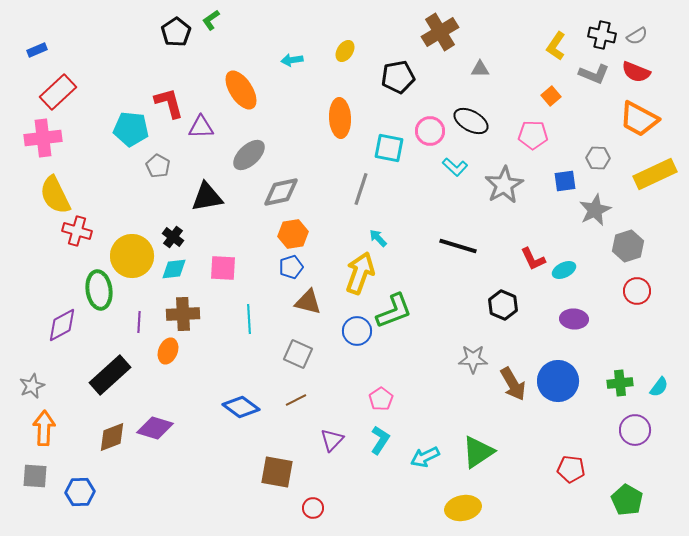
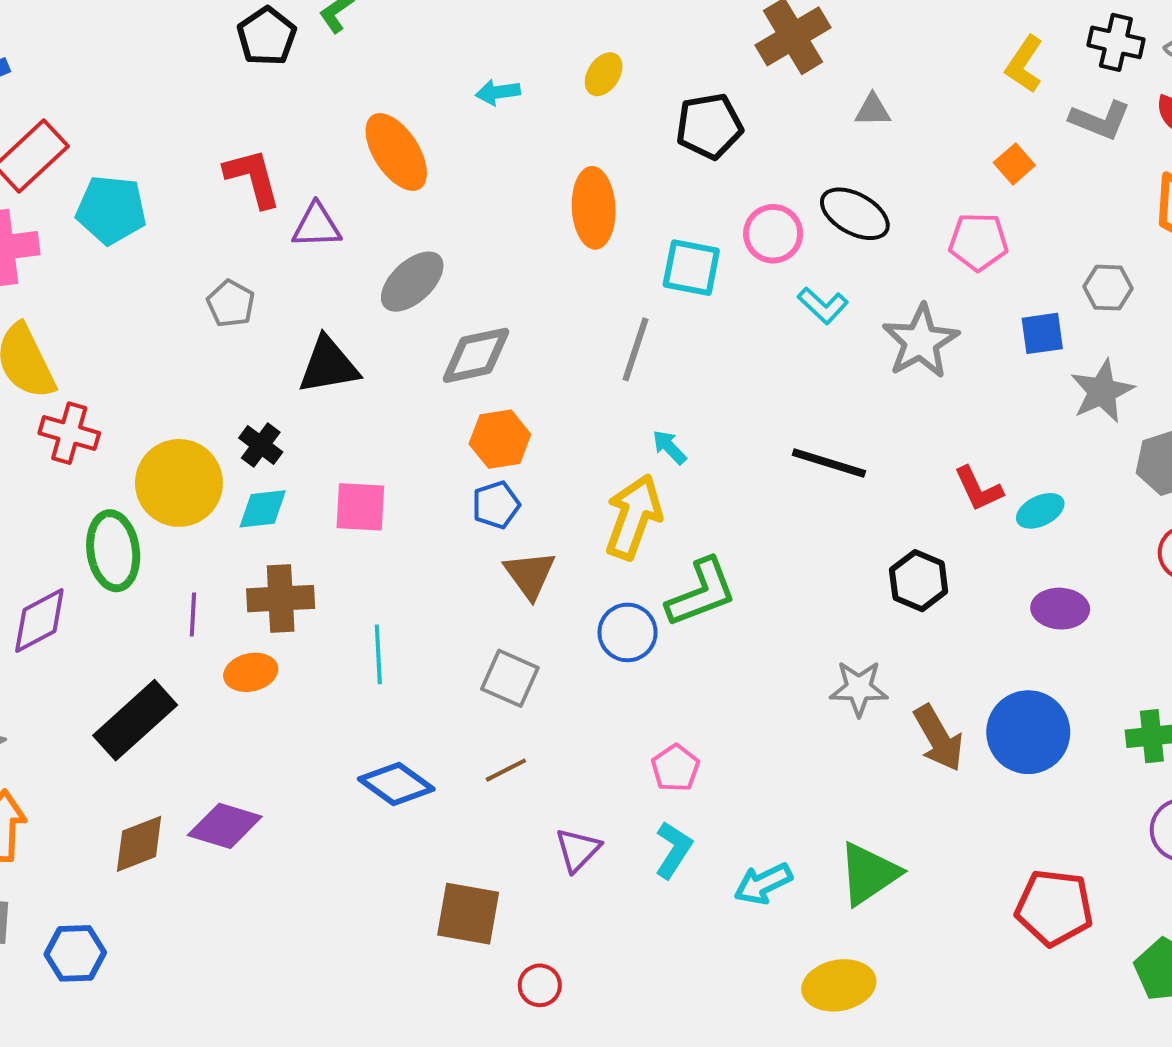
cyan pentagon: (131, 129) -> (111, 210), moved
brown triangle: (308, 302) -> (530, 575), turned 40
cyan line: (249, 319) -> (378, 654), moved
orange ellipse: (168, 351) -> (251, 672), turned 55
red pentagon: (571, 469) -> (1054, 908), size x1.4

